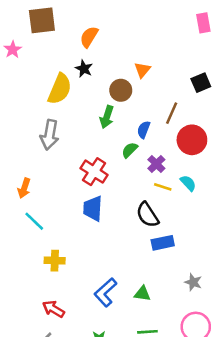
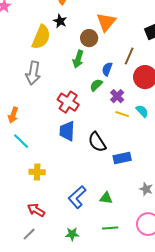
orange triangle: (142, 70) -> (106, 22), size x1.5
black semicircle: (147, 215) -> (97, 142), moved

